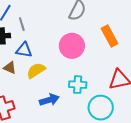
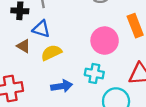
pink circle: (72, 46) -> (105, 41), moved

